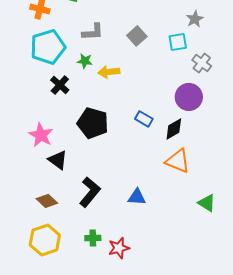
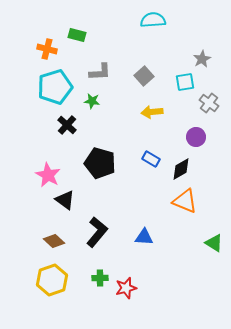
yellow arrow: (109, 72) -> (152, 112), moved
purple circle: (189, 97) -> (196, 137), size x0.7

